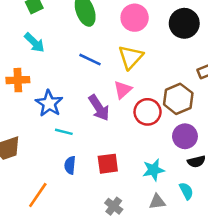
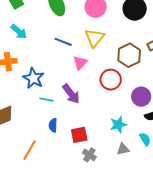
pink triangle: (123, 90) -> (80, 63), moved
brown hexagon: (178, 99) -> (129, 55), moved
purple arrow: (99, 108) -> (71, 94), moved
red square: (108, 164) -> (79, 135), moved

